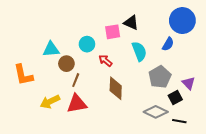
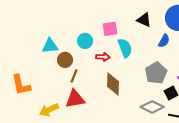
black triangle: (131, 23) -> (144, 20), moved
cyan semicircle: (139, 51) -> (125, 48), moved
red arrow: (105, 61) -> (103, 57), turned 144
orange L-shape: (23, 75) -> (21, 85), moved
yellow arrow: (50, 102) -> (49, 110), moved

